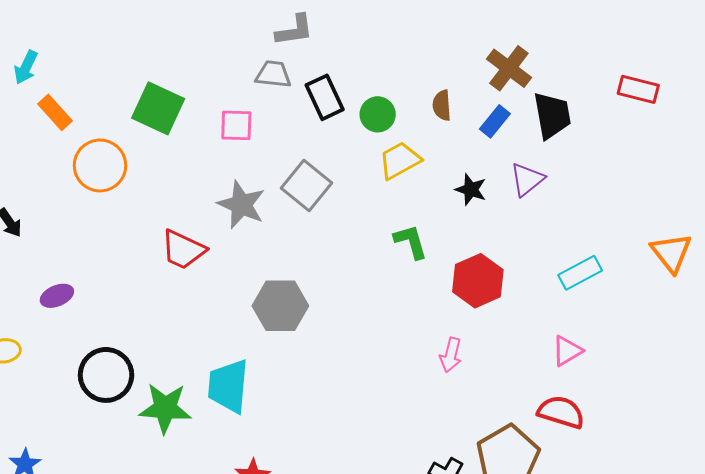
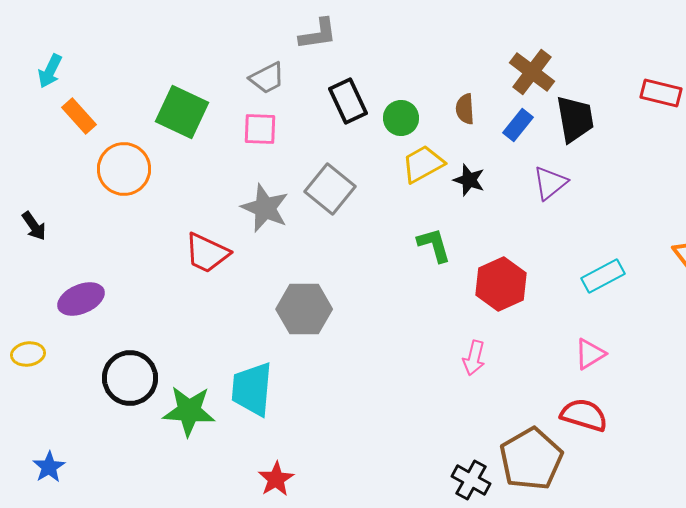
gray trapezoid: (273, 74) -> (267, 78), moved, turned 147
black star: (471, 190) -> (469, 180), moved
purple ellipse: (57, 296) -> (81, 299), size x1.4

